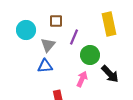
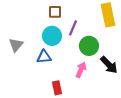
cyan circle: (26, 30) -> (52, 36), moved
gray triangle: (48, 45) -> (16, 45), moved

